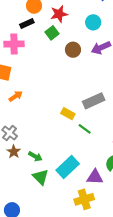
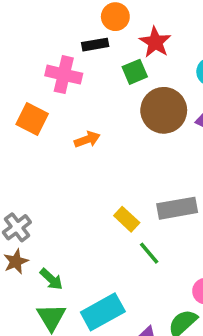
red star: (59, 14) -> (155, 42), turned 30
brown circle: (73, 50) -> (164, 110), size x1.6
orange arrow: (16, 96) -> (87, 139), moved

